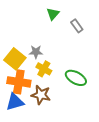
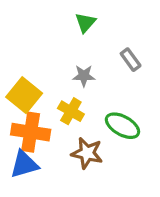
gray rectangle: (77, 26) -> (131, 60), moved
gray star: (36, 52) -> (84, 76), moved
brown star: (41, 95) -> (87, 153), moved

